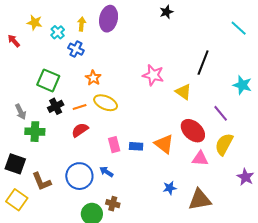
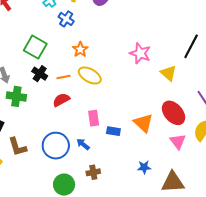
black cross: (56, 106) -> (40, 74), turned -35
blue rectangle: (136, 146) -> (113, 131), moved
pink triangle: (200, 159) -> (178, 141), turned 42
brown cross: (113, 204) -> (93, 172), moved, turned -32

